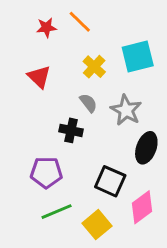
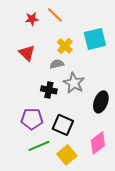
gray semicircle: (88, 103) -> (57, 64), moved, turned -64
gray star: (126, 110) -> (74, 83), moved
black square: (110, 181) -> (63, 125), moved

